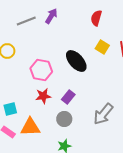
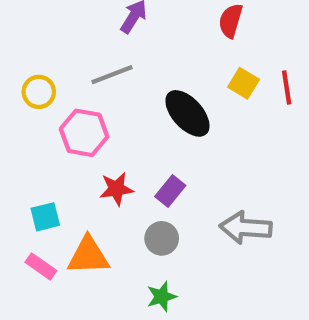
gray line: (26, 21) -> (112, 75), moved
pink hexagon: (41, 70) -> (84, 133), moved
gray arrow: (103, 114) -> (246, 228), turned 55

